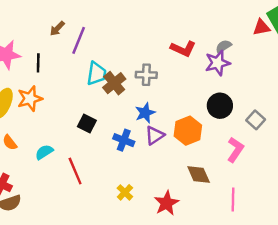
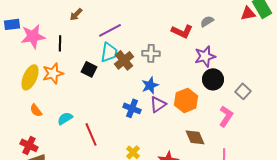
purple line: (79, 40) -> (110, 30), moved, turned 40
gray semicircle: (223, 46) -> (207, 21), moved
purple star: (218, 63) -> (205, 56), moved
black square: (87, 124) -> (89, 69), moved

